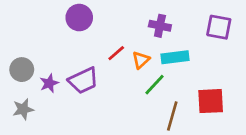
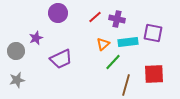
purple square: (219, 27) -> (153, 33), moved
red line: (116, 53) -> (95, 17), moved
purple star: (49, 83) -> (36, 38), moved

